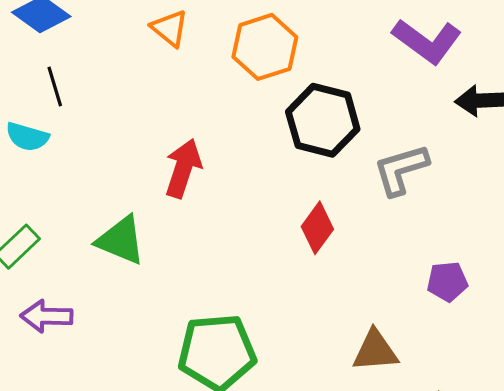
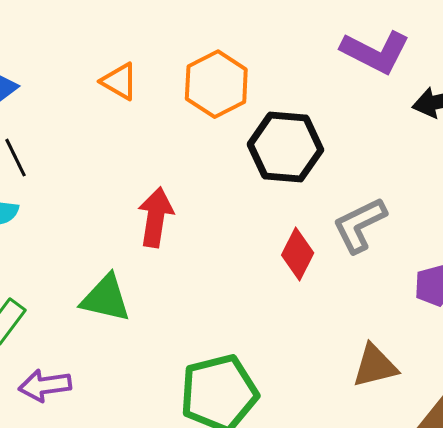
gray L-shape: (401, 170) -> (360, 225), moved

